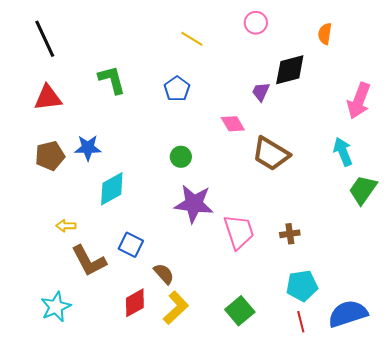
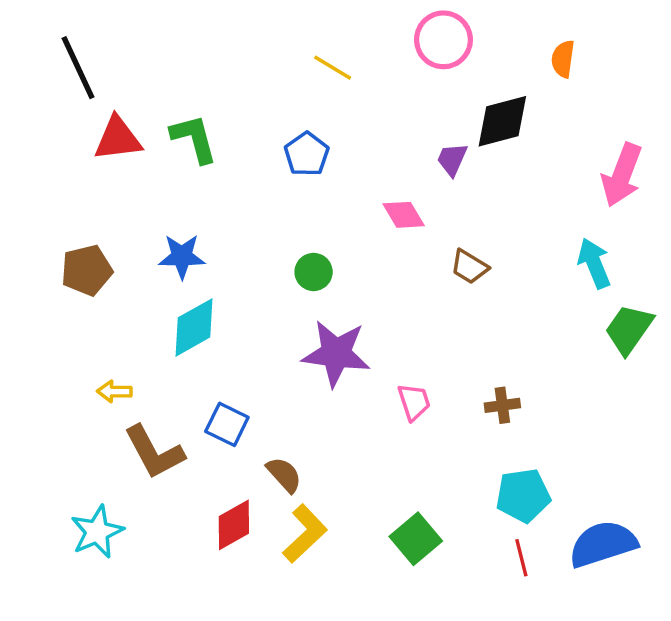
pink circle: (256, 23) -> (443, 40), size x1.4
red triangle: (48, 98) -> (118, 139), moved
blue star: (88, 148) -> (182, 256), moved
brown trapezoid: (271, 154) -> (469, 267), size x0.6
pink trapezoid: (239, 232) -> (414, 402), size x0.6

